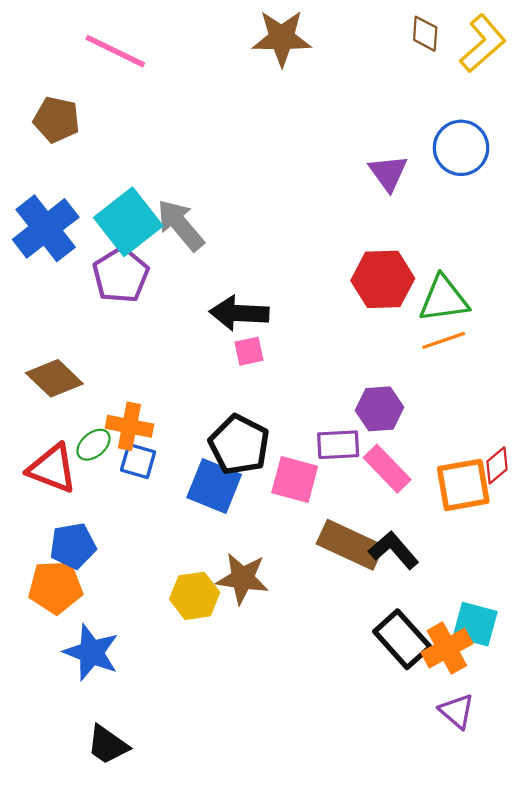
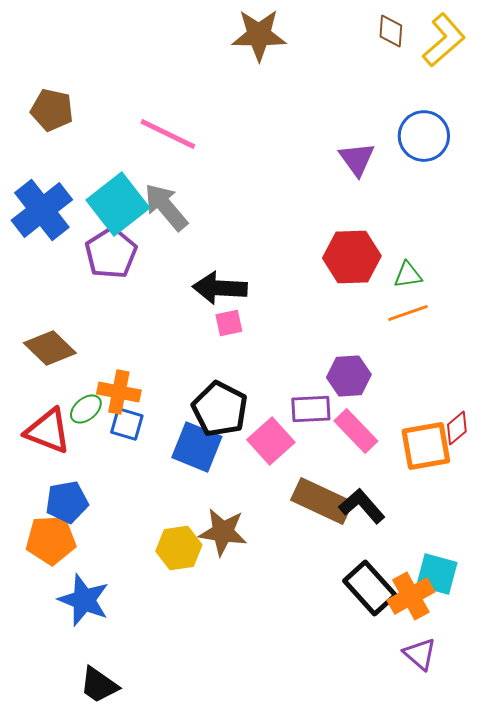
pink line: (115, 51) -> (168, 134), moved
green triangle: (444, 299) -> (408, 275), size x0.6
pink square: (295, 479) -> (271, 441), turned 33

